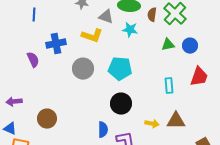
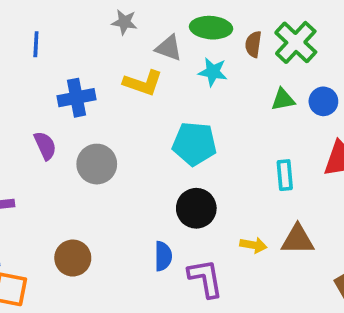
purple semicircle: (33, 60) -> (45, 146), moved
gray circle: (83, 69) -> (97, 164), moved
brown circle: (47, 119) -> (73, 258), moved

